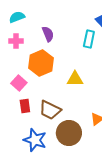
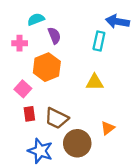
cyan semicircle: (17, 17) -> (36, 19), moved
yellow triangle: (75, 79) -> (95, 82), moved

